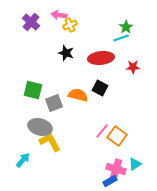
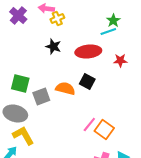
gray ellipse: (40, 127) -> (15, 114), moved
yellow L-shape: (50, 142) -> (23, 136), moved

